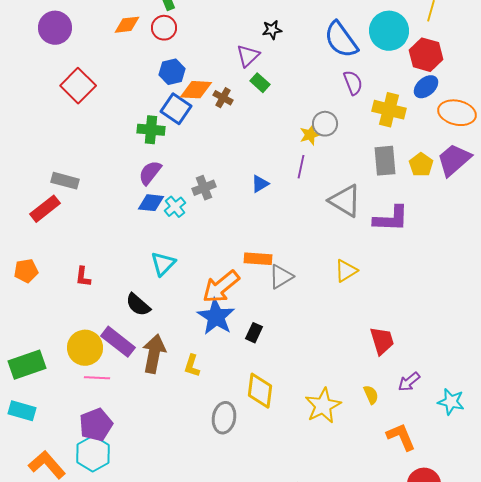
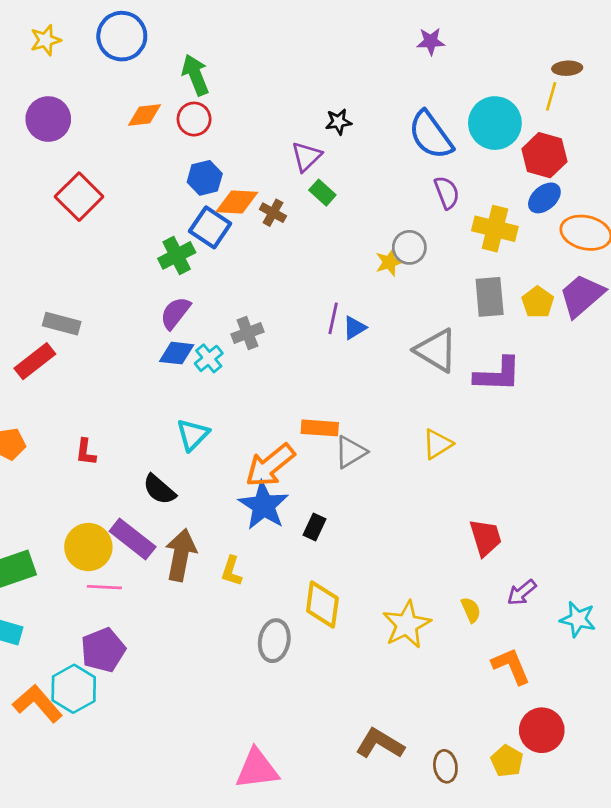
green cross: (151, 130) -> (177, 255), turned -32
purple line: (301, 167) -> (333, 318), moved
blue triangle: (260, 184) -> (355, 328), moved
cyan hexagon: (93, 454) -> (74, 689), moved

